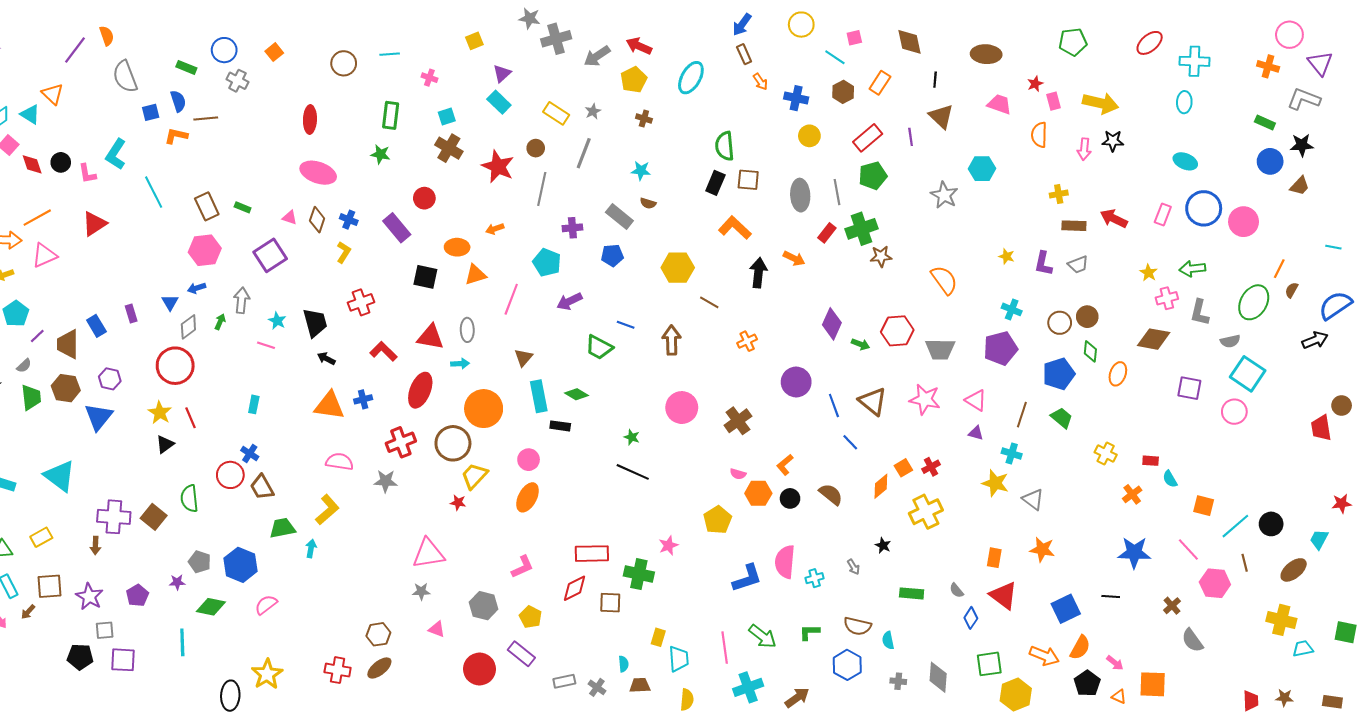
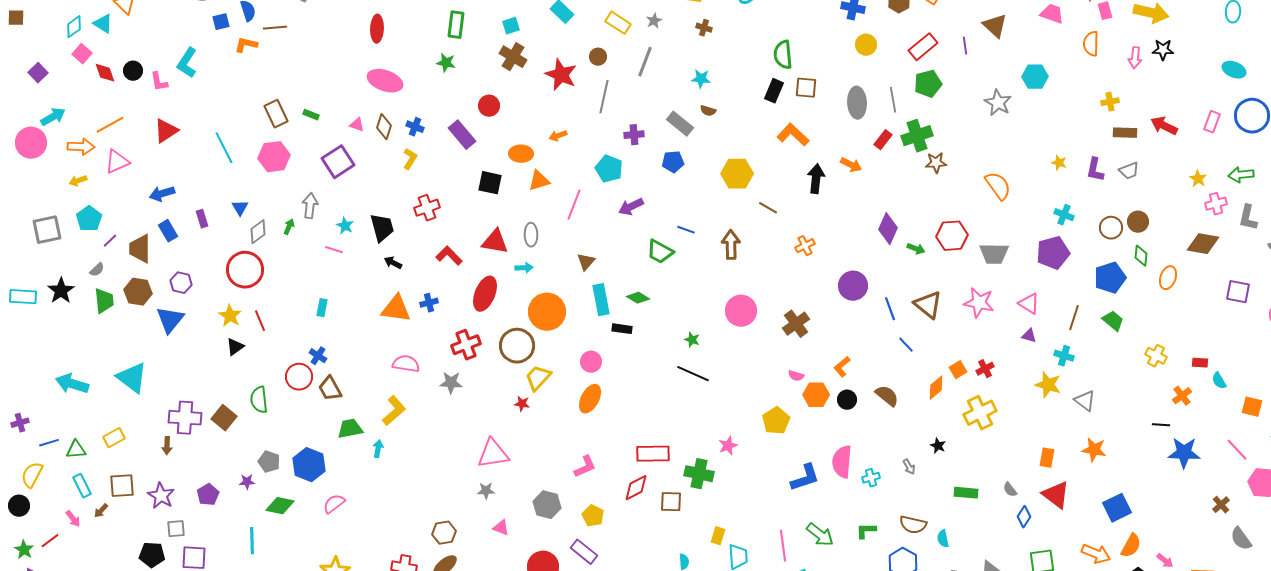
cyan line: (154, 192) -> (224, 148), moved
blue arrow: (197, 288) -> (162, 194), moved, size x1.4
black line: (1111, 596) -> (1161, 425), moved

